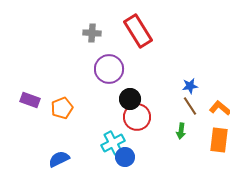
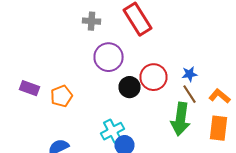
red circle: (137, 117) -> (154, 77), moved
green arrow: (181, 131) -> (180, 119), size x2.0

